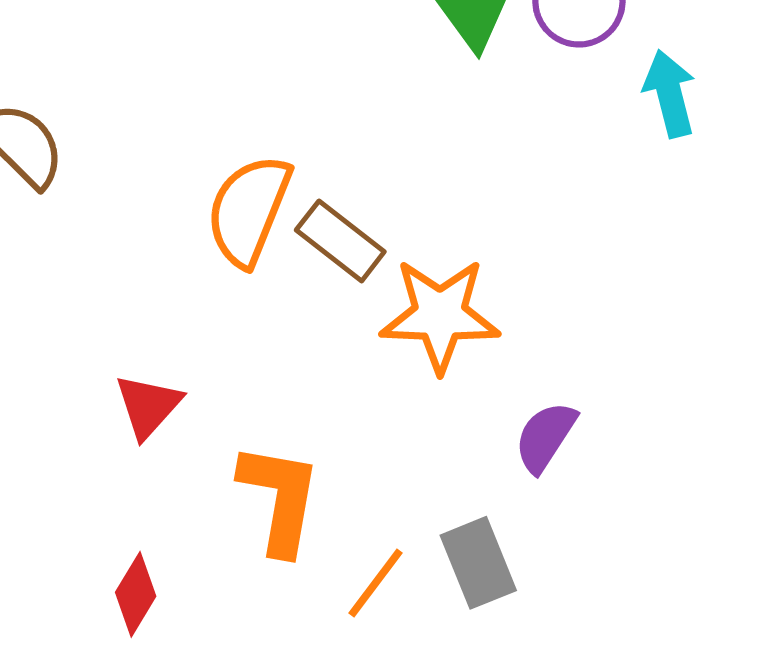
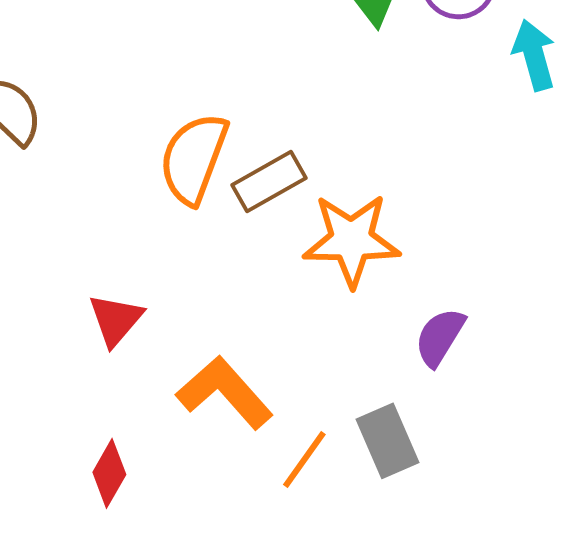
brown rectangle: (340, 241) -> (269, 182), turned -66
orange L-shape: (280, 498) -> (225, 392), turned -50

